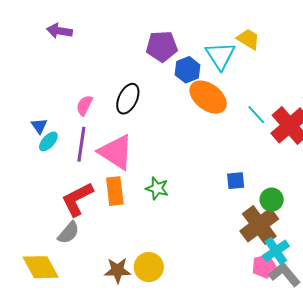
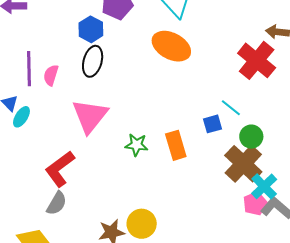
blue hexagon: (187, 70) -> (91, 29), moved
cyan line: (256, 115) -> (231, 108), moved
purple line: (81, 144) -> (29, 69), moved
pink triangle: (116, 152) -> (90, 116), turned 45
orange rectangle: (115, 191) -> (176, 145), moved

